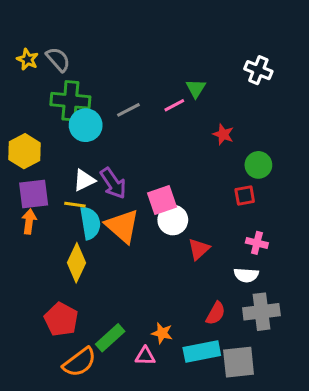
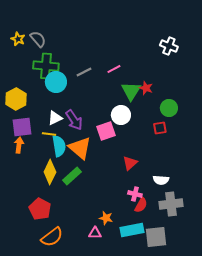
green triangle: (196, 88) -> (131, 91), moved, size x1.5
white circle: (173, 220) -> (121, 115), moved
pink cross: (257, 243) -> (135, 194), moved
green rectangle: (110, 338) -> (72, 176), moved

